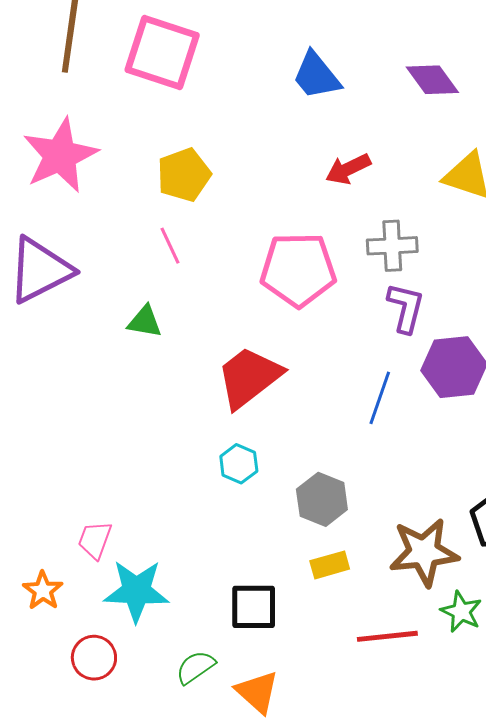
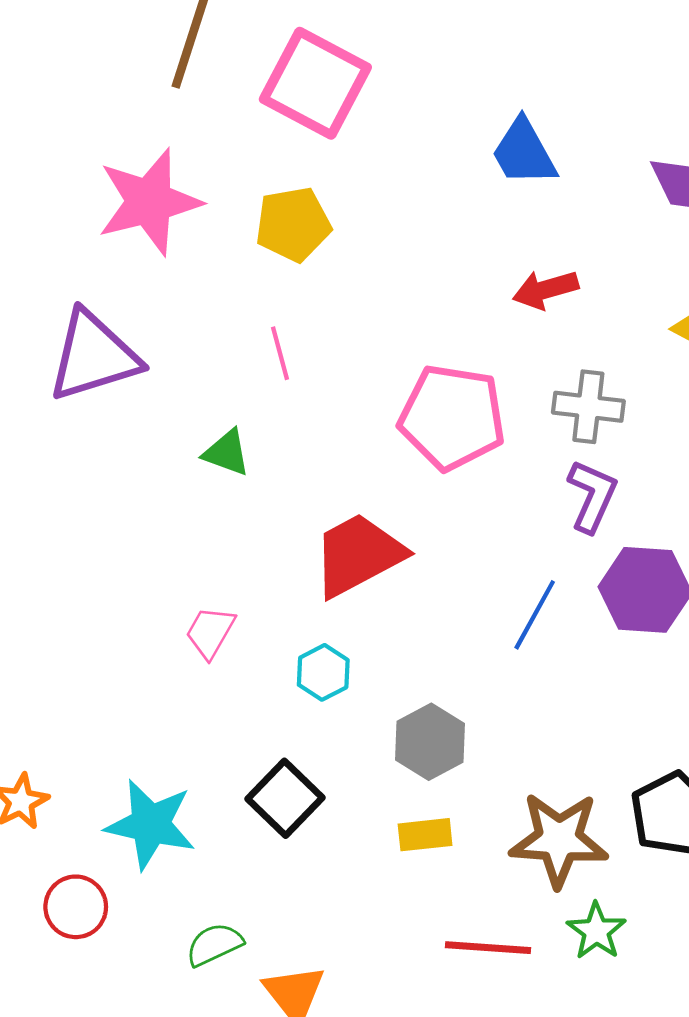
yellow pentagon: (184, 175) -> (293, 224), moved
pink trapezoid: (95, 540) -> (210, 632), moved
black square: (254, 607) -> (285, 798), moved, turned 34

